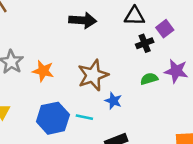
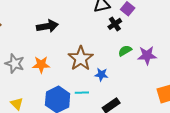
black arrow: (83, 20) -> (47, 26), moved
purple star: (176, 71) -> (147, 55), moved

